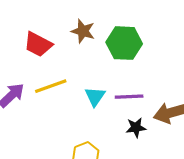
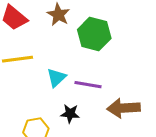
black star: (136, 128) -> (70, 114), moved

